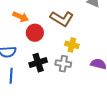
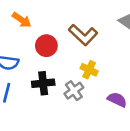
orange arrow: (21, 17) -> (22, 20), moved
gray cross: (63, 64) -> (74, 91), turned 35

